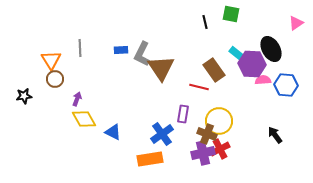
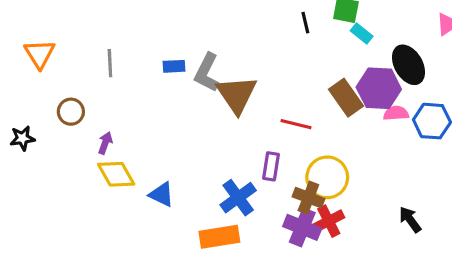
cyan rectangle: (236, 53) -> (362, 34), moved
orange triangle: (51, 60) -> (40, 54), moved
brown rectangle: (214, 70) -> (346, 98), moved
black arrow: (275, 135) -> (410, 220), moved
purple cross: (203, 153) -> (302, 227), turned 35

